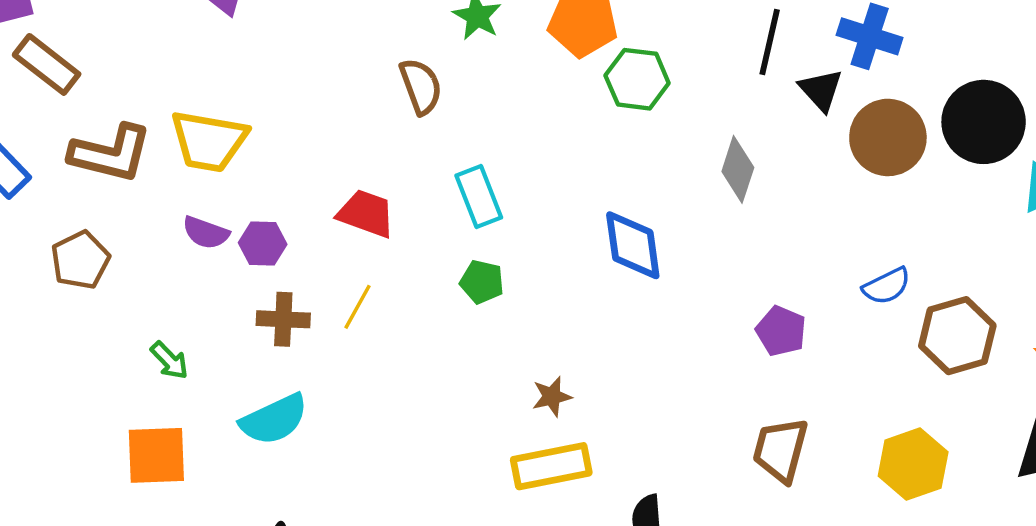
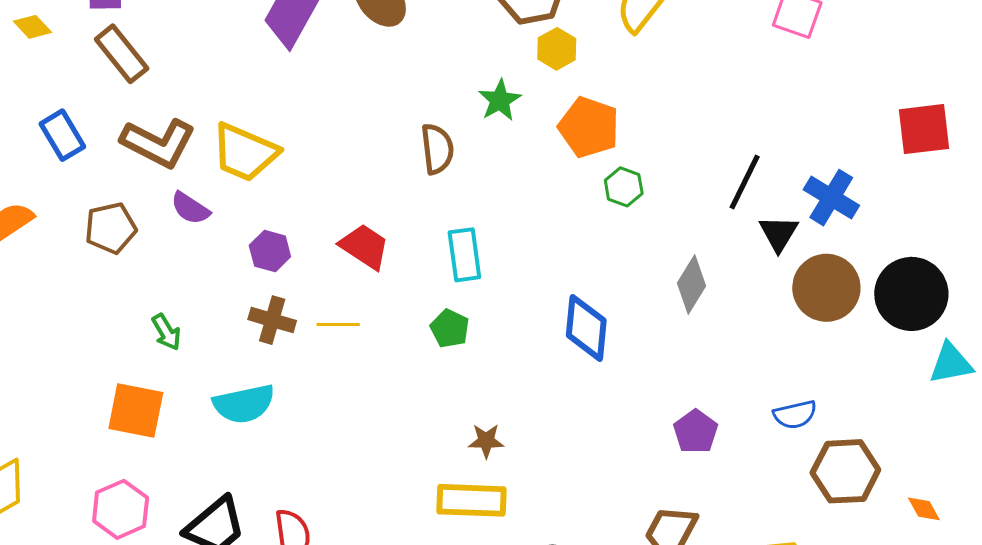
green hexagon: (637, 79) -> (624, 187), size x0.7
purple semicircle: (206, 233) -> (190, 208), moved
yellow line: (357, 307) -> (338, 324), turned 48

